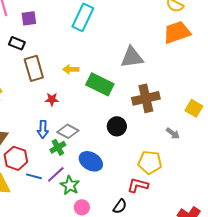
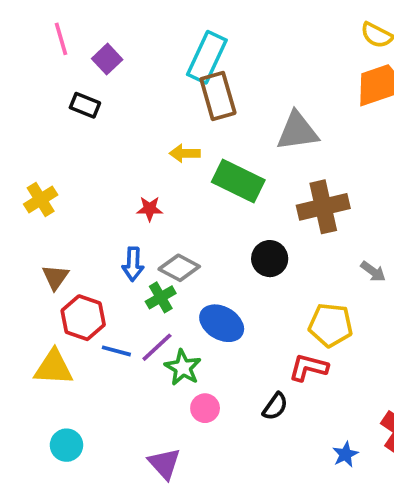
purple square: (29, 18) -> (107, 59), turned -35
brown rectangle: (34, 68) -> (218, 96), moved

